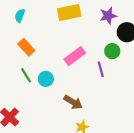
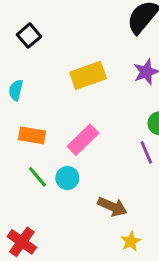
orange rectangle: (26, 47) -> (32, 135), turned -30
pink rectangle: (75, 56) -> (83, 140), moved

